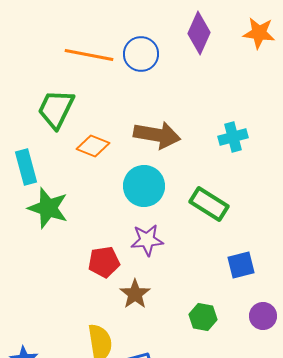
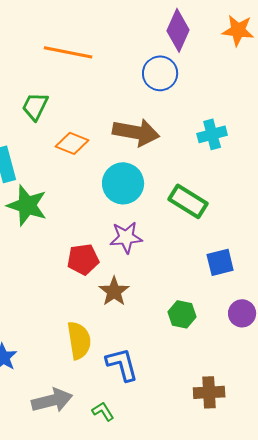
blue circle: (141, 54) -> (160, 73), moved
green trapezoid: (56, 109) -> (35, 106), size x0.7

